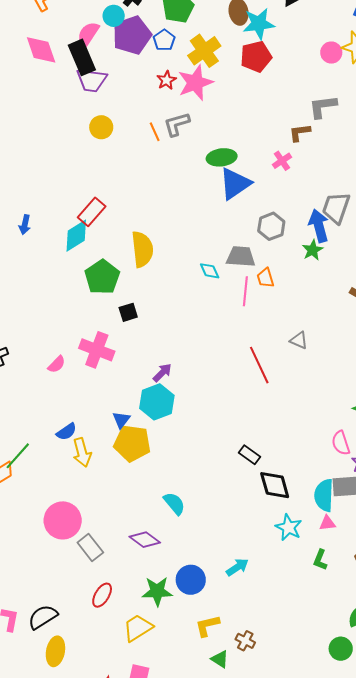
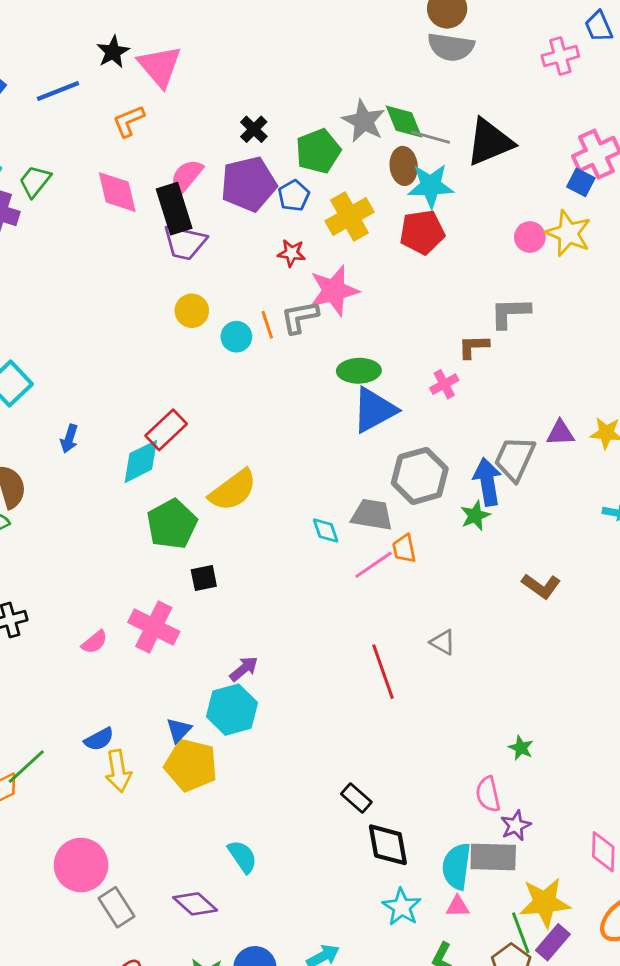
cyan circle: (114, 16) -> (236, 337), moved
red star: (167, 80) -> (291, 253), turned 30
pink star: (195, 83) -> (334, 291), moved
gray hexagon: (271, 226) -> (420, 476), size x1.4
yellow semicircle: (142, 249) -> (233, 490), turned 54
pink line: (245, 291) -> (374, 565), turned 44

